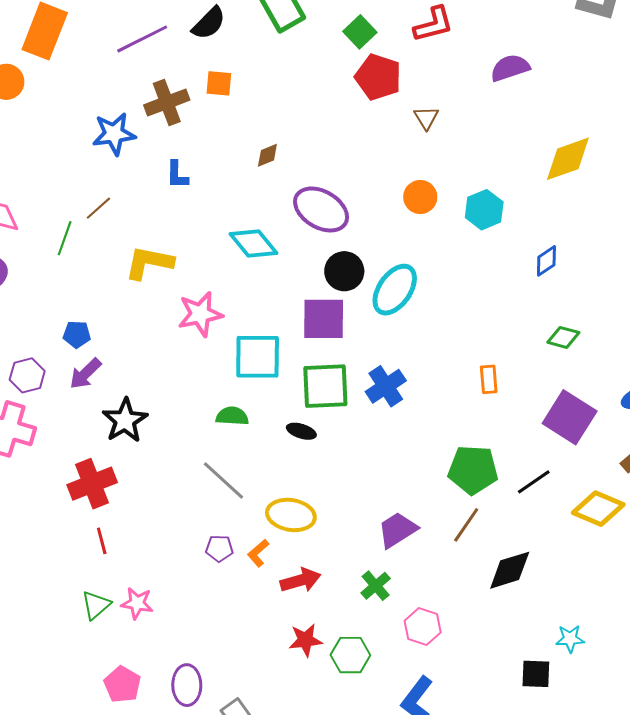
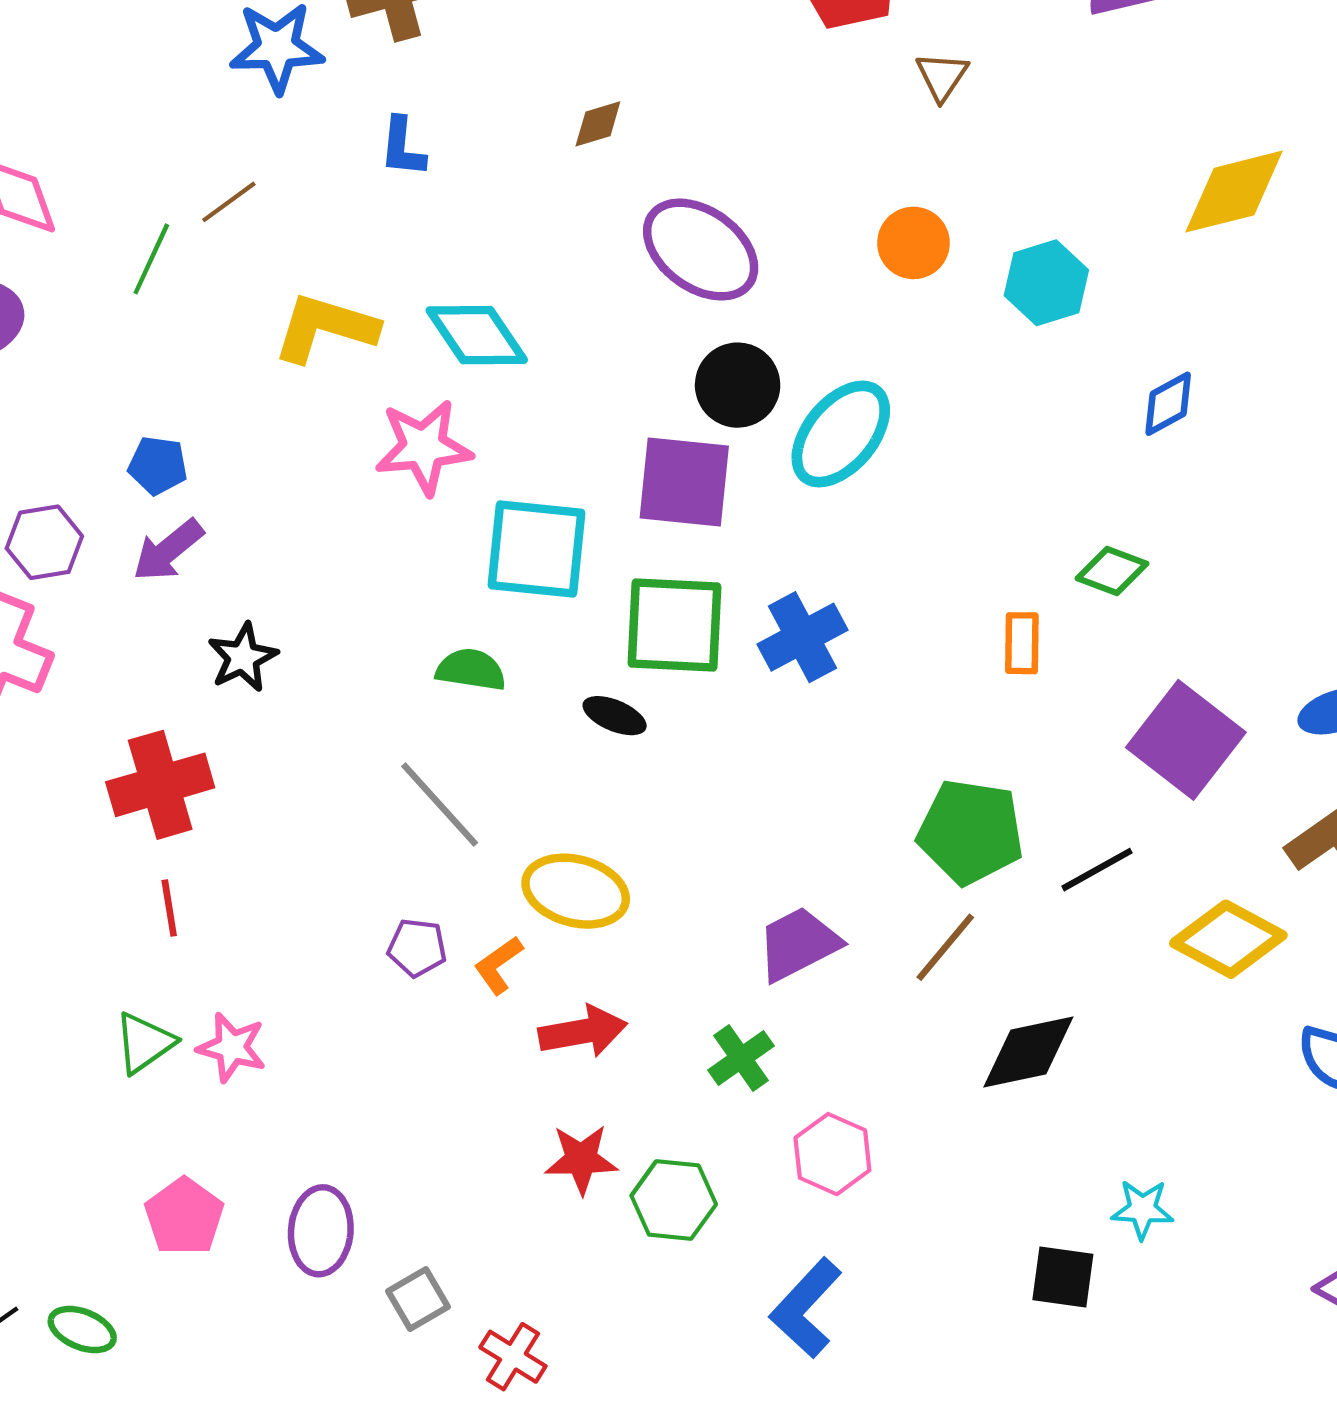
cyan diamond: (253, 243) -> (477, 335), moved
green diamond: (563, 337) -> (1112, 571), moved
black star: (125, 420) -> (243, 657), size x0.7

